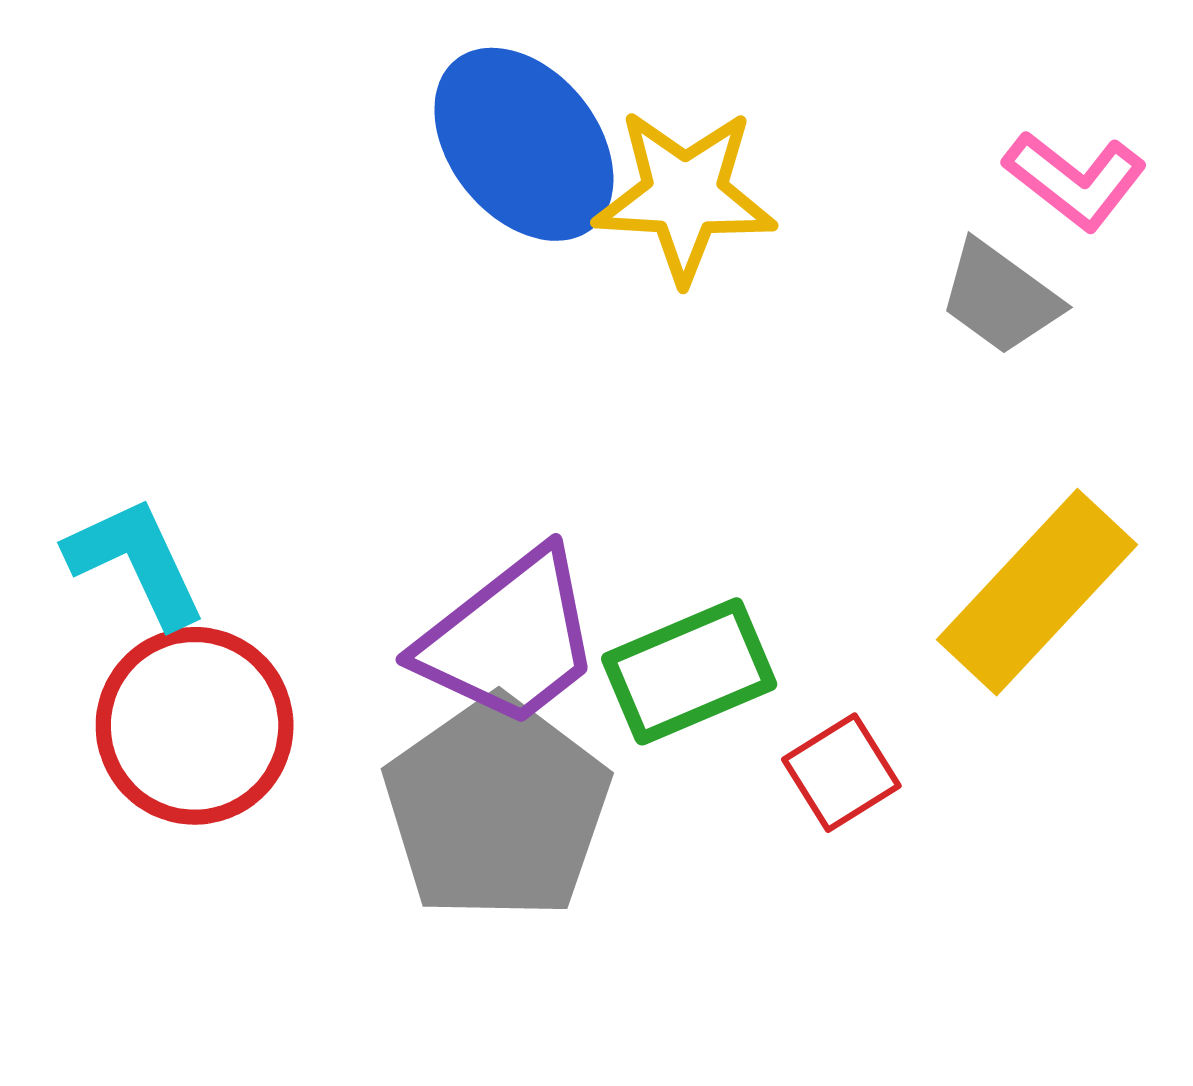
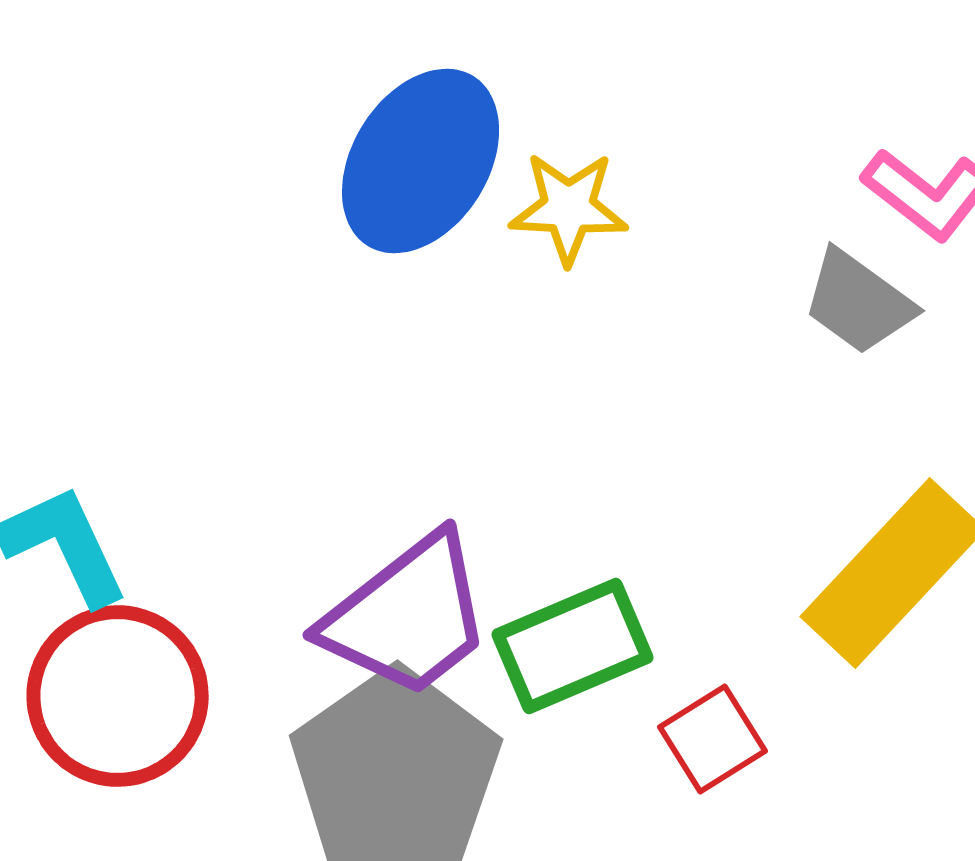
blue ellipse: (524, 144) -> (421, 161), turned 71
yellow star: (685, 195) -> (569, 208), size x0.7

